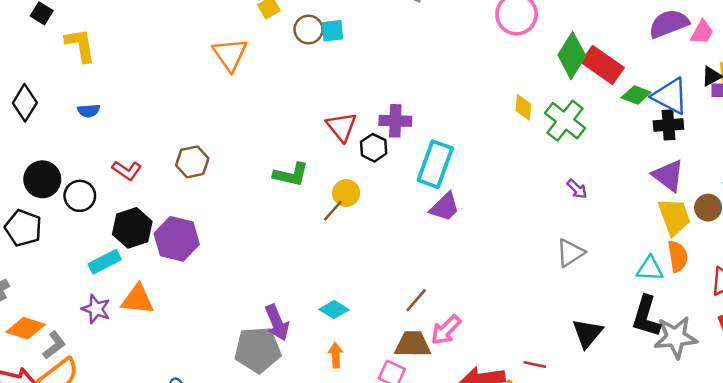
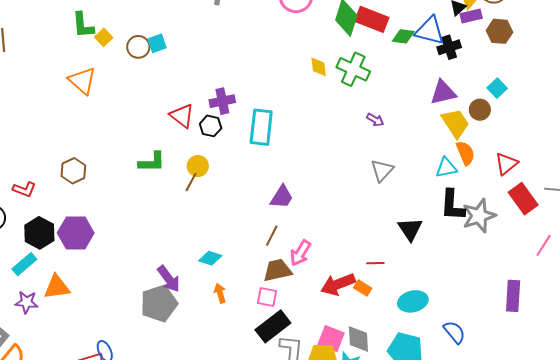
black cross: (668, 125) -> (449, 47), moved
purple triangle: (668, 176) -> (443, 92), turned -36
purple trapezoid: (445, 207) -> (282, 197), moved

